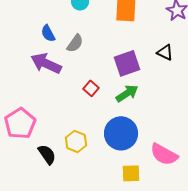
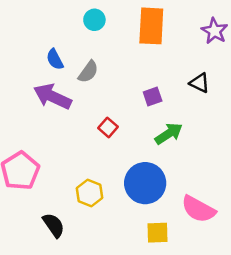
purple square: (127, 63) -> (153, 97), size x0.6
green arrow: (127, 93) -> (169, 134), moved
black semicircle: (47, 154) -> (54, 225), moved

